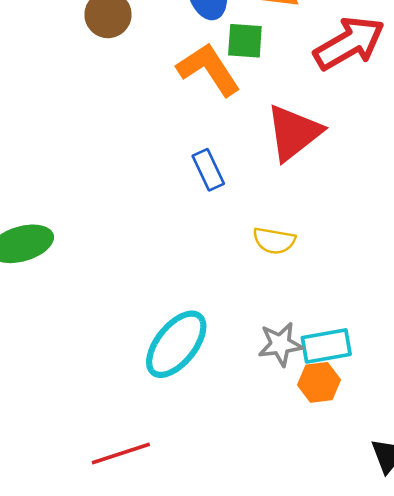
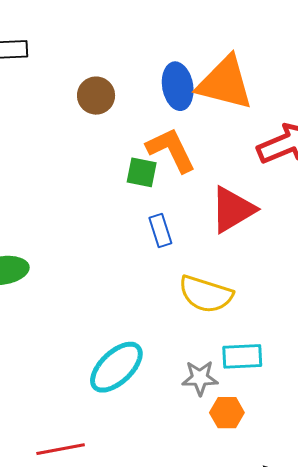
green square: (245, 41) -> (142, 172), moved
yellow semicircle: (274, 241) -> (206, 294), size x1.6
cyan rectangle: (326, 346) -> (242, 356), moved

